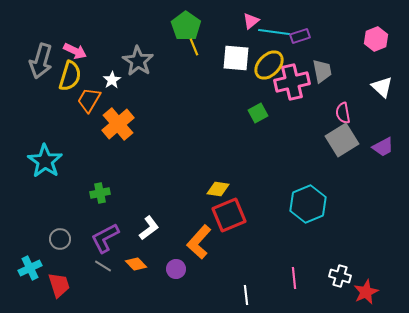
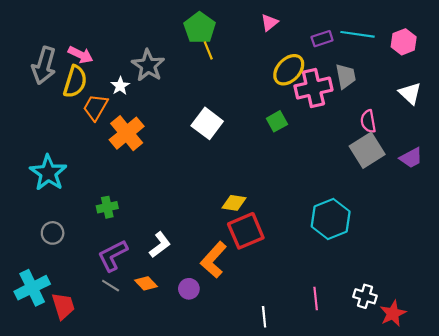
cyan line: (274, 32) -> (357, 34), moved
white square: (236, 58) -> (207, 123), moved, turned 32
gray circle: (60, 239) -> (53, 233), moved
cyan cross: (30, 268) -> (32, 288), size x1.4

